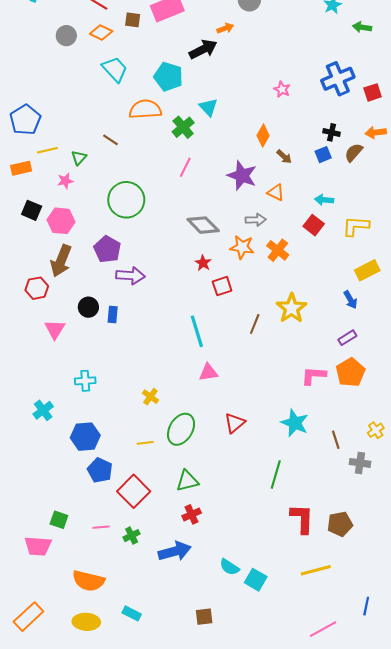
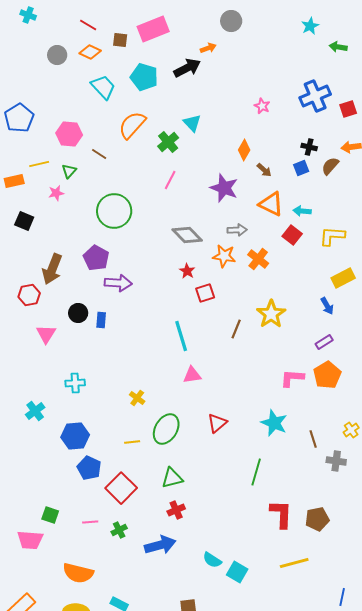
cyan pentagon: (168, 77) -> (144, 77), moved
orange semicircle: (145, 109) -> (132, 125), turned -44
blue pentagon: (25, 120) -> (19, 118), moved
orange triangle: (276, 192) -> (271, 204), moved, size x1.5
pink hexagon: (61, 221) -> (69, 134), moved

